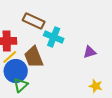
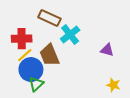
cyan cross: (54, 37) -> (70, 34), turned 30
purple triangle: (90, 52) -> (107, 50), turned 32

